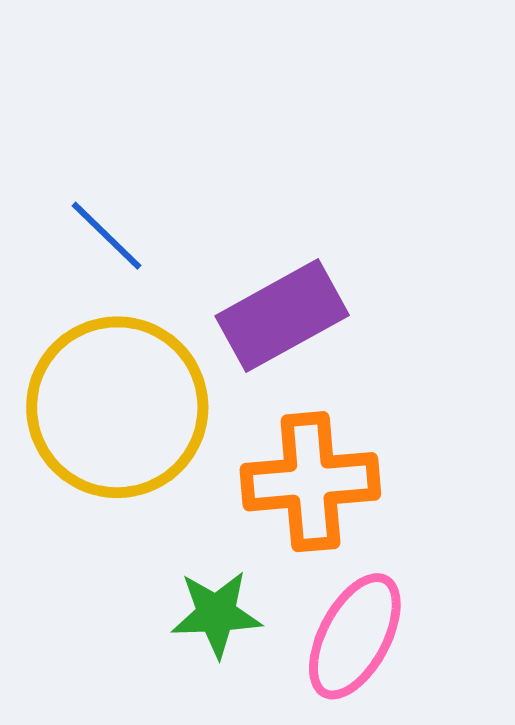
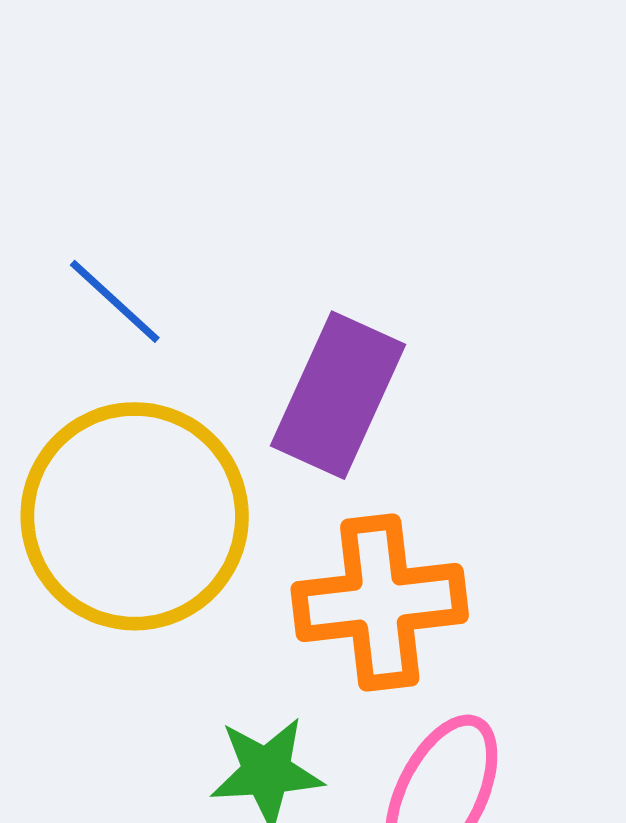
purple rectangle: (282, 316) -> (338, 395), turned -35

